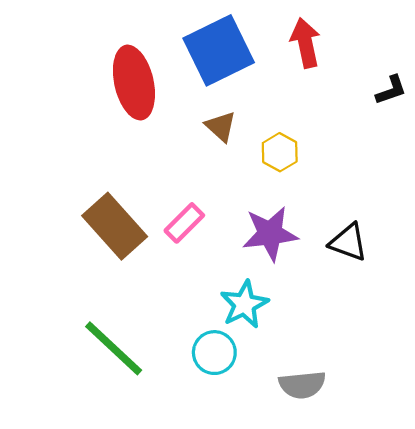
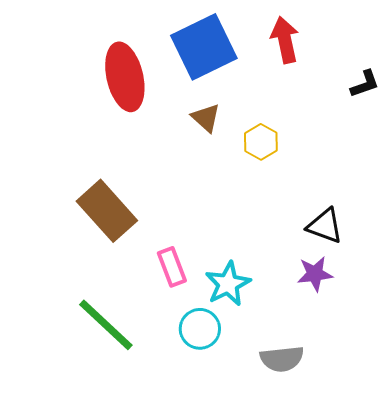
pink rectangle: (184, 223) -> (172, 267), moved, turned -66
purple star: (270, 234) -> (315, 274), moved, size x0.7

